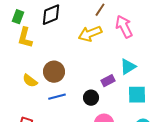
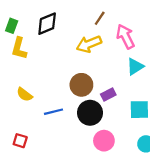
cyan triangle: (128, 67) -> (135, 67), moved
brown circle: (54, 72) -> (81, 85), moved
black circle: (91, 98) -> (90, 113), size x1.5

